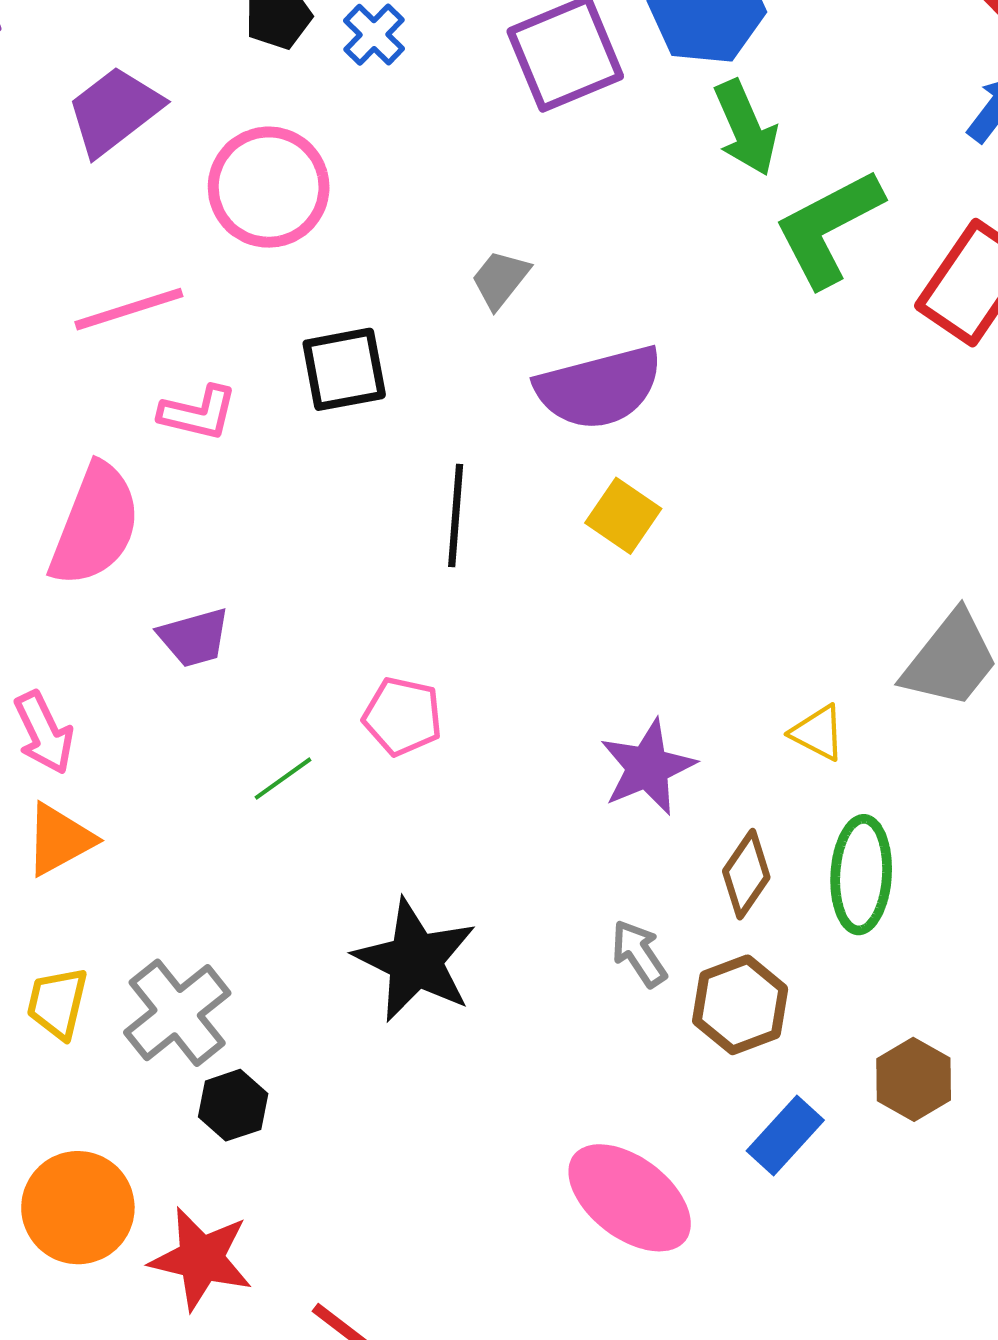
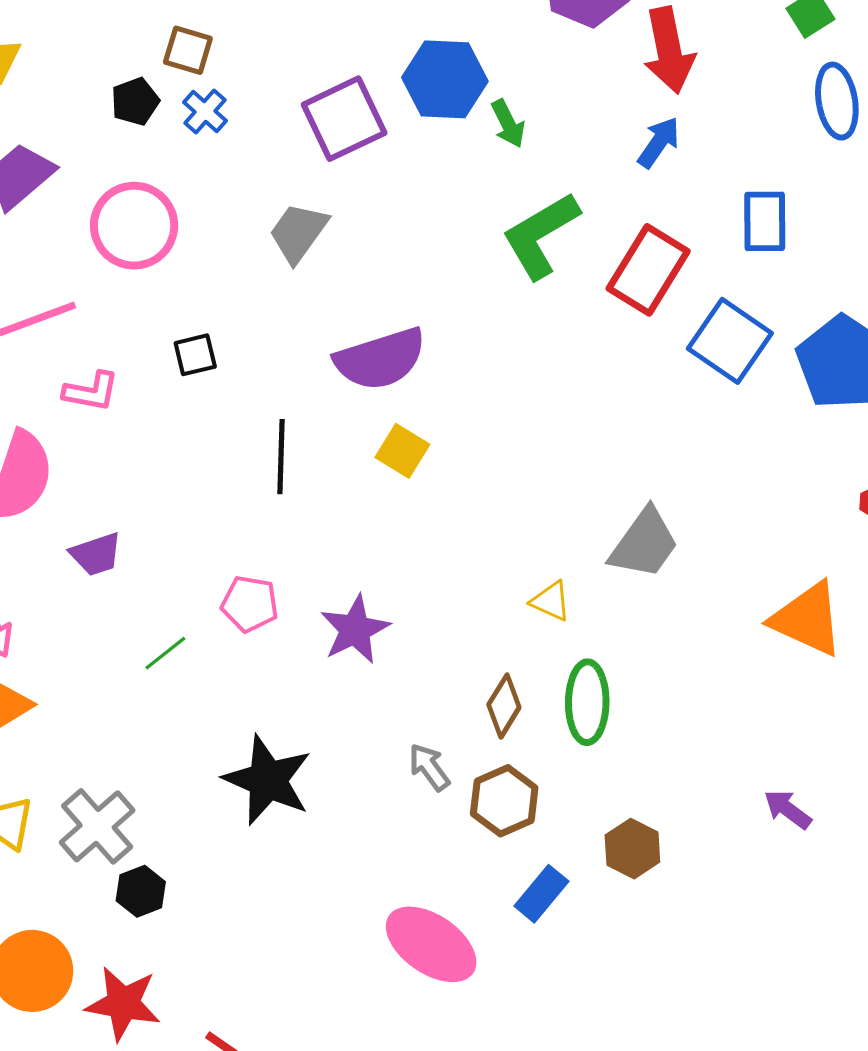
green arrow: (746, 128) -> (508, 124), moved, size x0.7
gray trapezoid: (500, 279) -> (298, 233), moved, size x1.4
black square: (344, 369) -> (195, 355), size x0.7
purple star: (648, 767) -> (355, 630), moved

